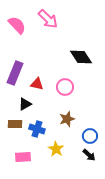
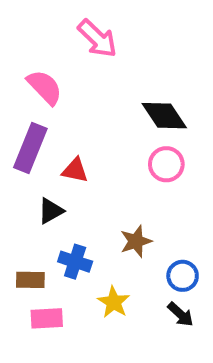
pink semicircle: (17, 25) -> (45, 87), moved
pink circle: (65, 87) -> (166, 164), moved
brown rectangle: (15, 124) -> (30, 280), moved

